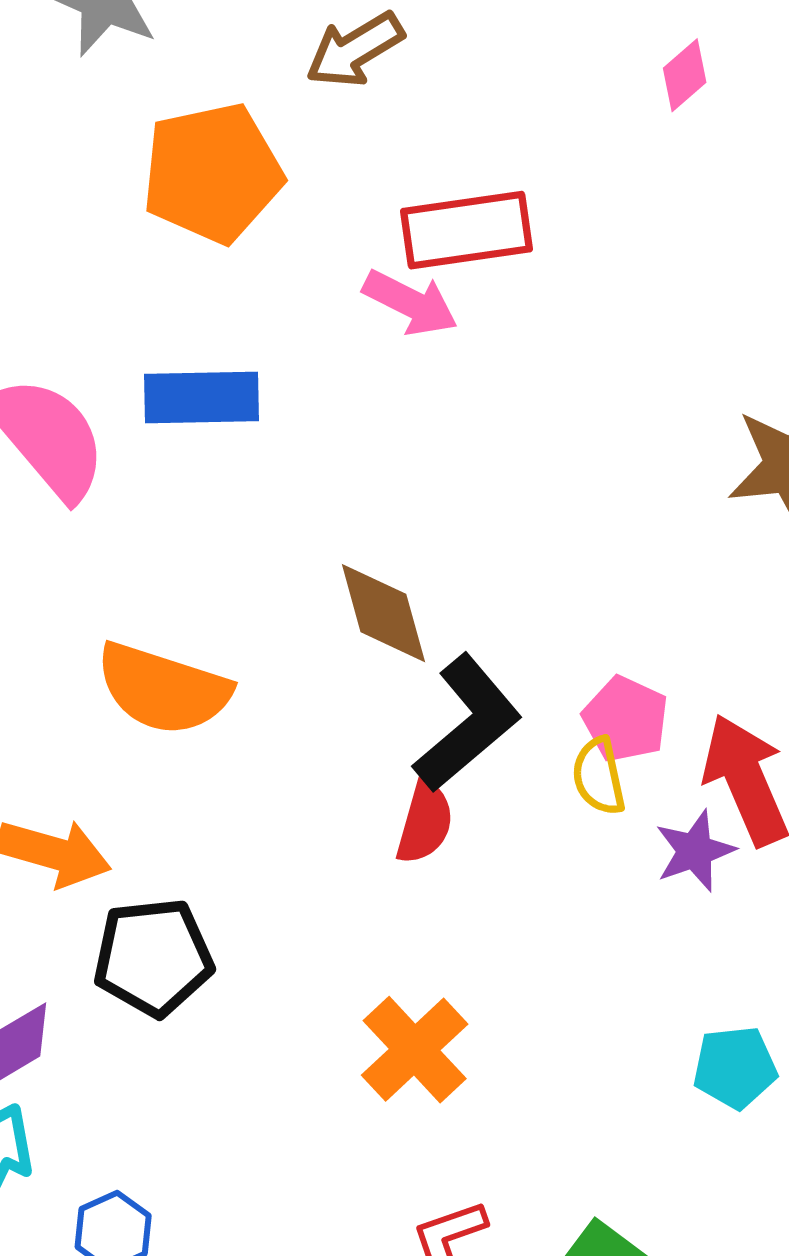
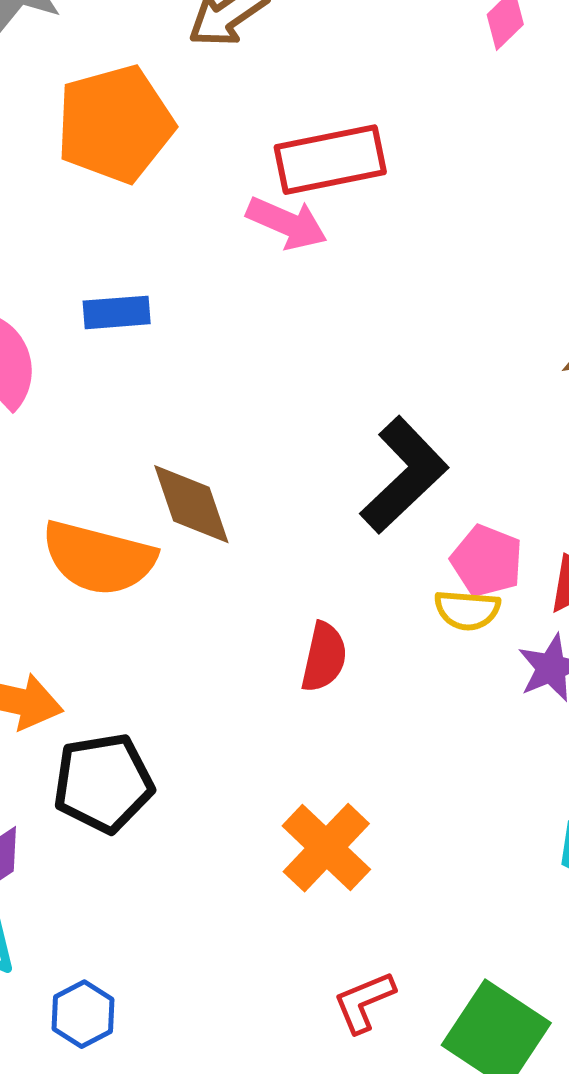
blue rectangle: (201, 398) -> (117, 312), size x0.7
brown diamond: (383, 613) -> (191, 504), moved
black L-shape: (467, 723) -> (404, 475), moved
yellow semicircle: (599, 776) -> (467, 610), turned -70

